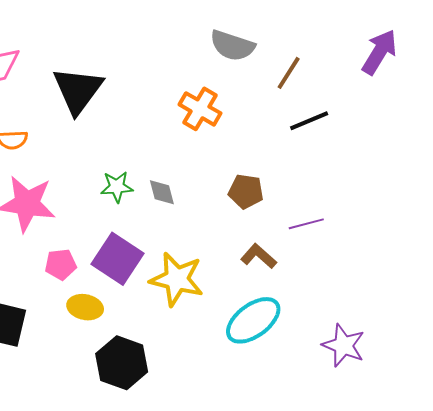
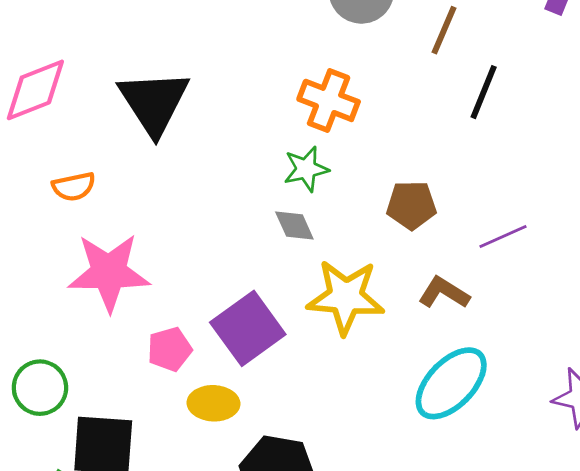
black line: (309, 121) -> (484, 92), turned -36
green star: (117, 187) -> (306, 169), moved
purple square: (118, 259) -> (248, 328), turned 30
yellow star: (177, 279) -> (346, 297), moved

